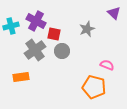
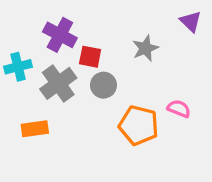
cyan cross: (11, 26) -> (18, 67), moved
orange pentagon: (94, 87) -> (139, 125), moved

